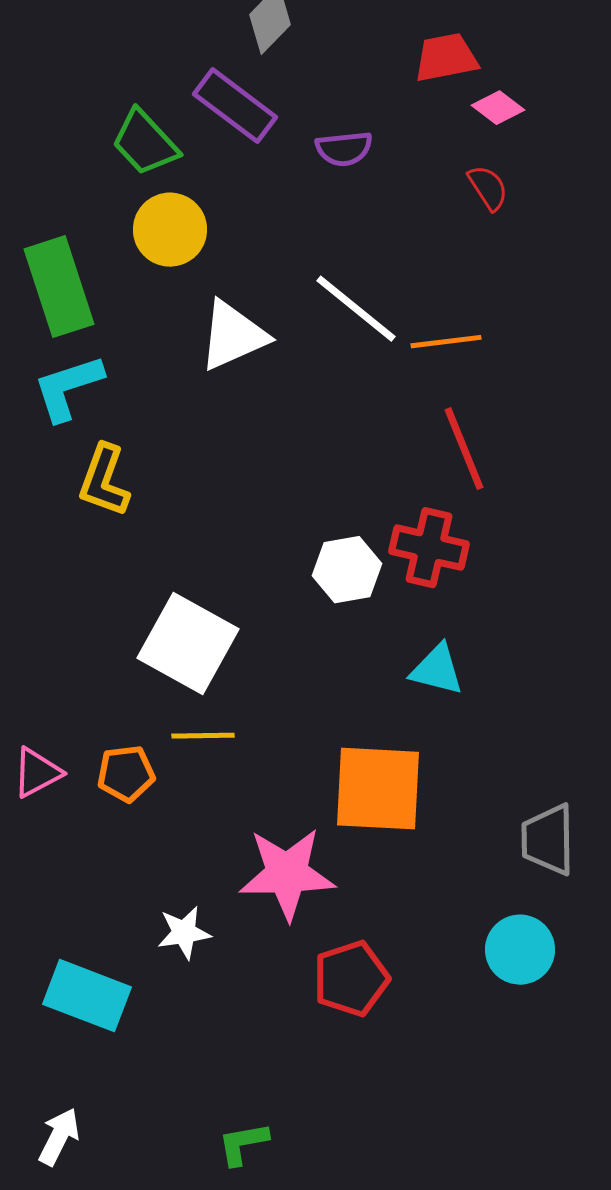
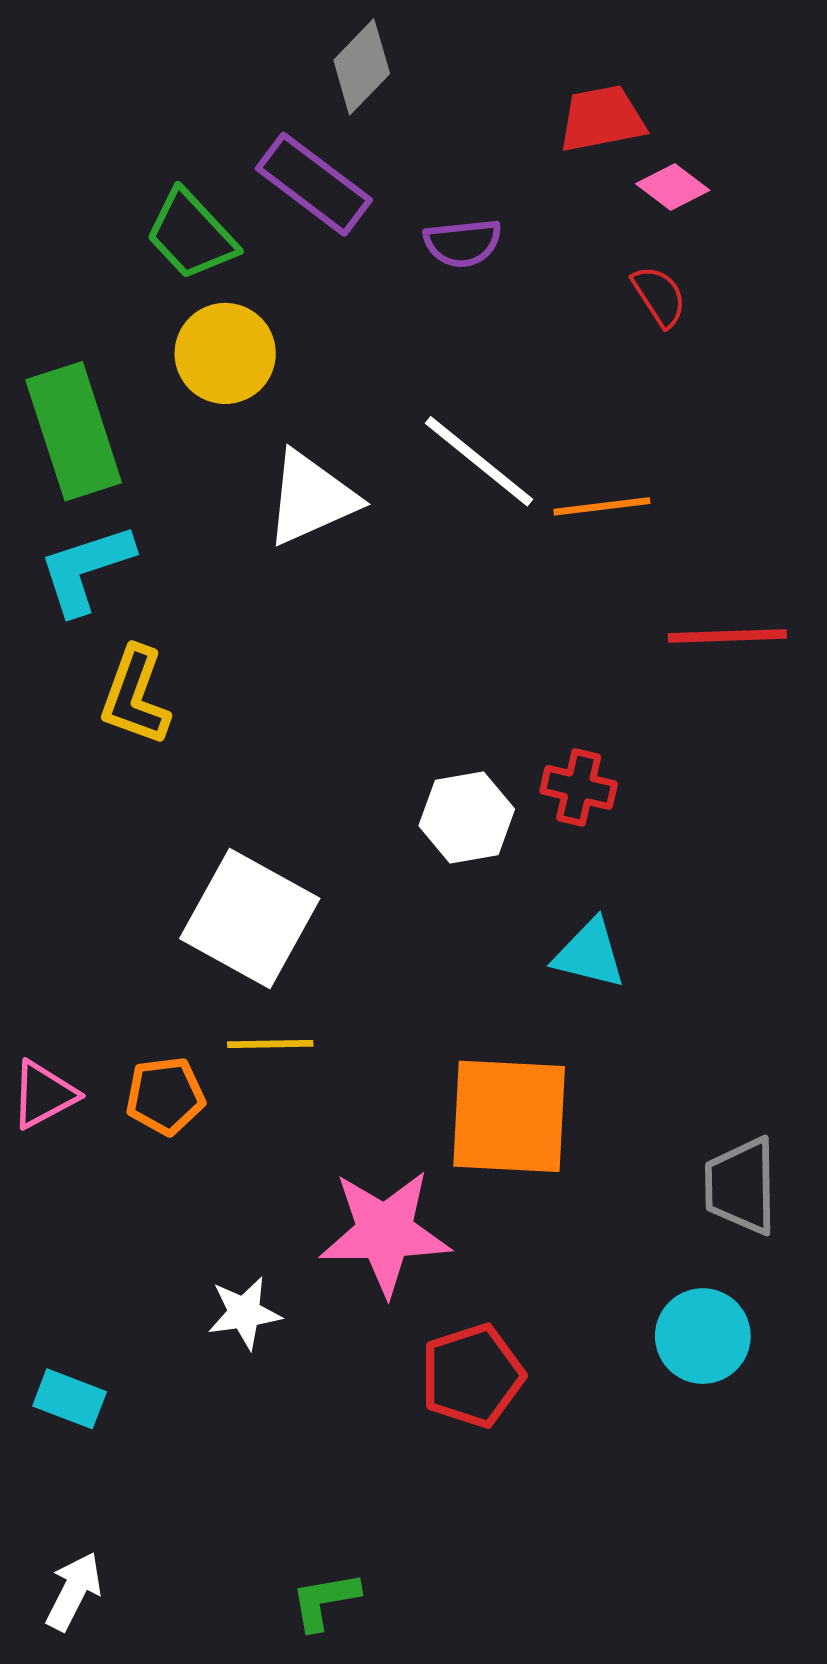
red line: (464, 449) -> (727, 636), moved, turned -70
red cross: (429, 548) -> (579, 787), size x0.7
cyan rectangle: (87, 996) -> (70, 1399), moved, size x0.6

